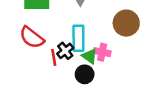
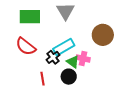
cyan rectangle: (78, 38) -> (64, 47), turned 60
red line: (54, 57) -> (42, 79), moved

